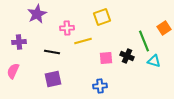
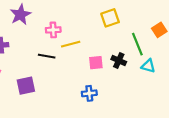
yellow square: (102, 17) -> (110, 18), moved
black line: (52, 52) -> (47, 56), moved
purple square: (53, 79) -> (26, 86), moved

